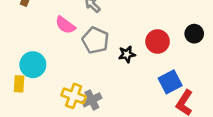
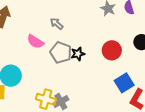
black star: (127, 54) -> (78, 54), moved

